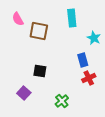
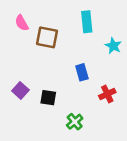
blue rectangle: (83, 60) -> (82, 72), moved
black square: (40, 71) -> (48, 98), moved
purple square: (24, 93) -> (20, 90), moved

